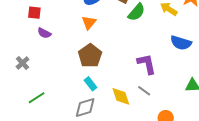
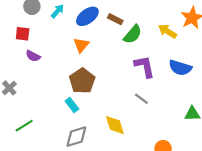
purple L-shape: (147, 64) -> (145, 66), moved
cyan rectangle: (90, 84) -> (72, 105), moved
gray line: (144, 91) -> (141, 99), moved

